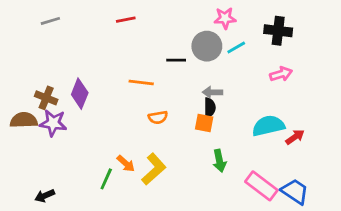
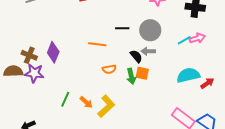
gray circle: (207, 46) -> (150, 30), moved
cyan line: (236, 48) -> (184, 40), moved
black semicircle: (210, 108) -> (136, 56), moved, turned -40
green arrow: (219, 161) -> (131, 76), moved
green line: (106, 179) -> (65, 99), moved

